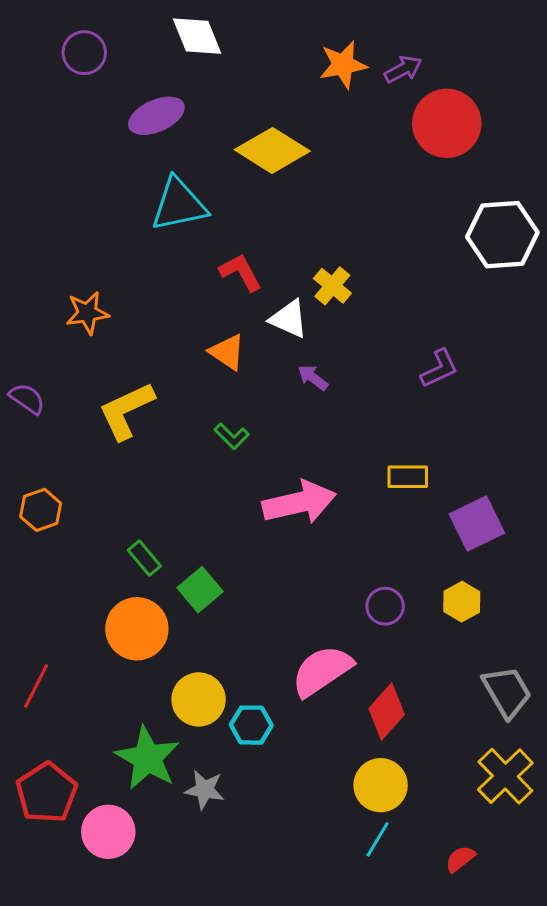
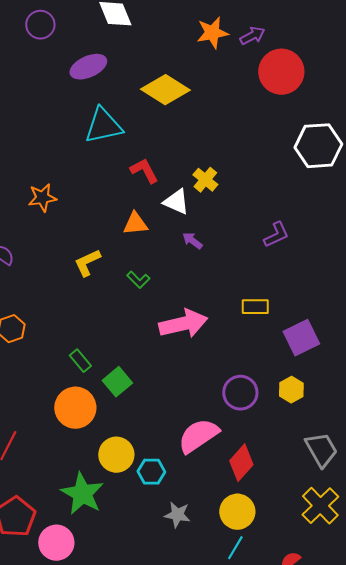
orange triangle: (227, 352) -> (135, 224), turned -40
yellow L-shape: (126, 411) -> (87, 263), moved, size x0.7
purple circle: (385, 606) -> (240, 393), size x1.4
gray star: (205, 790) -> (177, 515), moved

